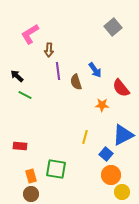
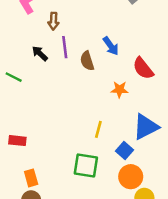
black arrow: (17, 76) -> (40, 53), moved
green line: (25, 95) -> (14, 77), moved
green square: (56, 169) -> (86, 165), moved

